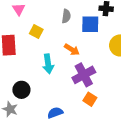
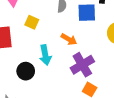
black circle: (21, 90) -> (26, 71), moved

